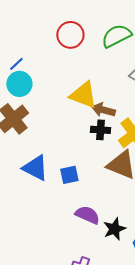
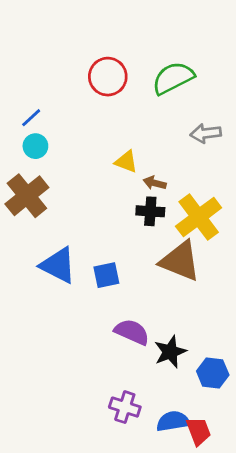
cyan circle: (19, 84) -> (35, 146), size x0.7
yellow triangle: (83, 95) -> (126, 162), size x0.6
brown arrow: (103, 110) -> (155, 183), size x0.7

